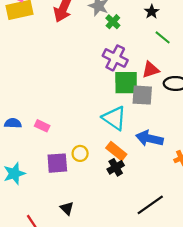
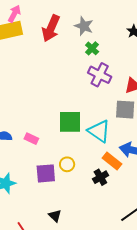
green cross: (113, 22) -> (92, 48), moved
green square: (126, 83) -> (70, 122), moved
orange rectangle: (116, 151) -> (112, 161), moved

